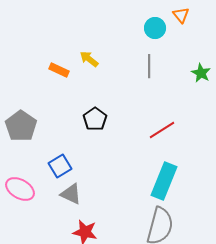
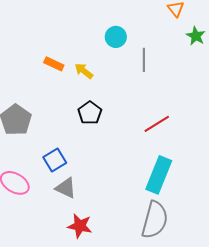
cyan circle: (155, 28) -> (116, 37), moved
yellow arrow: (89, 59) -> (84, 71), moved
green star: (201, 73) -> (196, 36), moved

